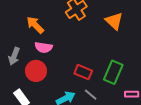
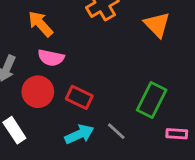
red rectangle: (83, 72) -> (79, 97), moved

